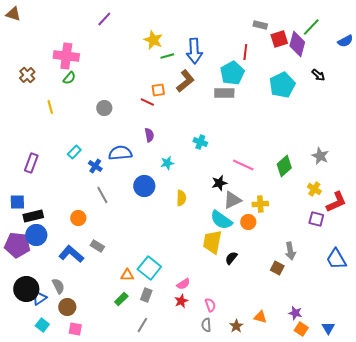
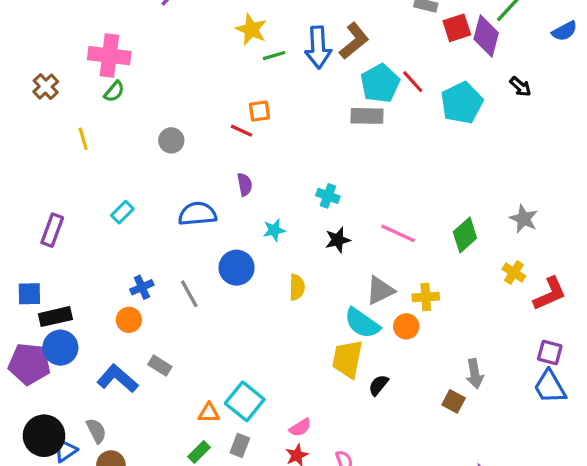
red line: (245, 52) -> (413, 82), moved, turned -49
brown L-shape: (185, 81) -> (354, 41), moved
blue cross: (95, 166) -> (142, 287), moved, turned 32
black star: (219, 183) -> (338, 240), moved
gray line: (102, 195) -> (189, 294), moved
purple square: (316, 219) -> (550, 352), moved

